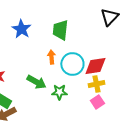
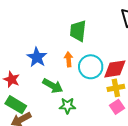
blue star: (21, 29) -> (37, 57), moved
green star: (59, 92) -> (67, 106), moved

